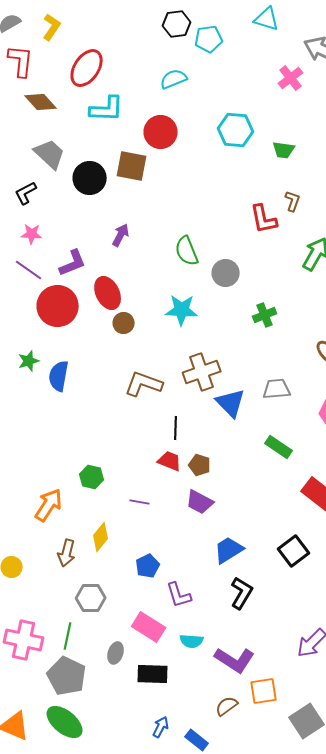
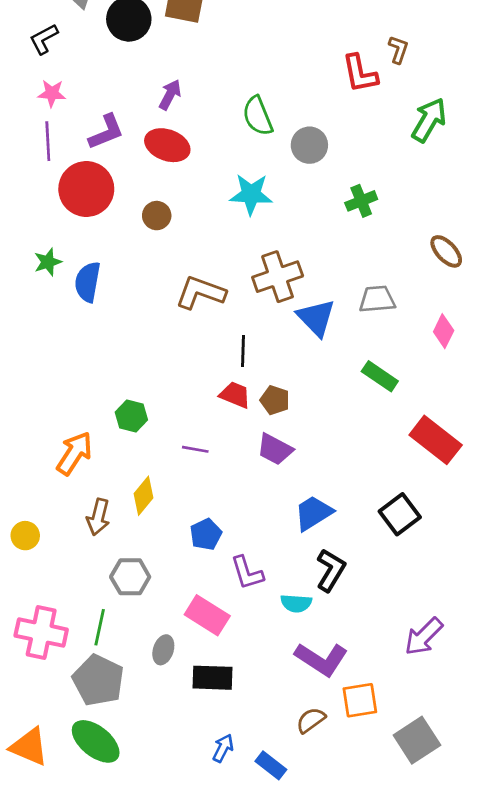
purple line: (29, 270) -> (48, 141), turned 52
red ellipse: (108, 293) -> (167, 145), moved, turned -44
brown circle: (124, 323) -> (157, 216), moved
cyan semicircle: (192, 641) -> (296, 603), moved

